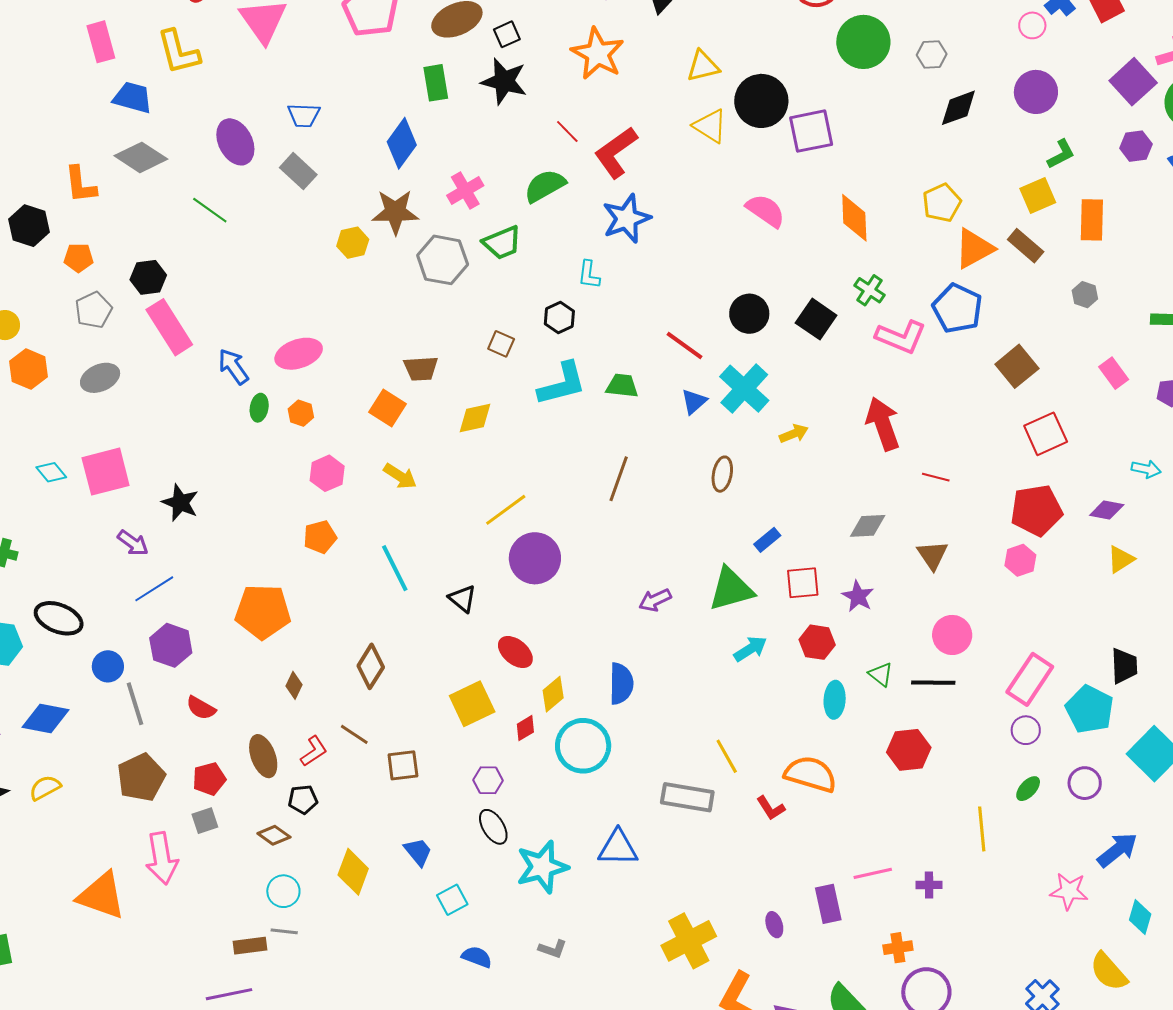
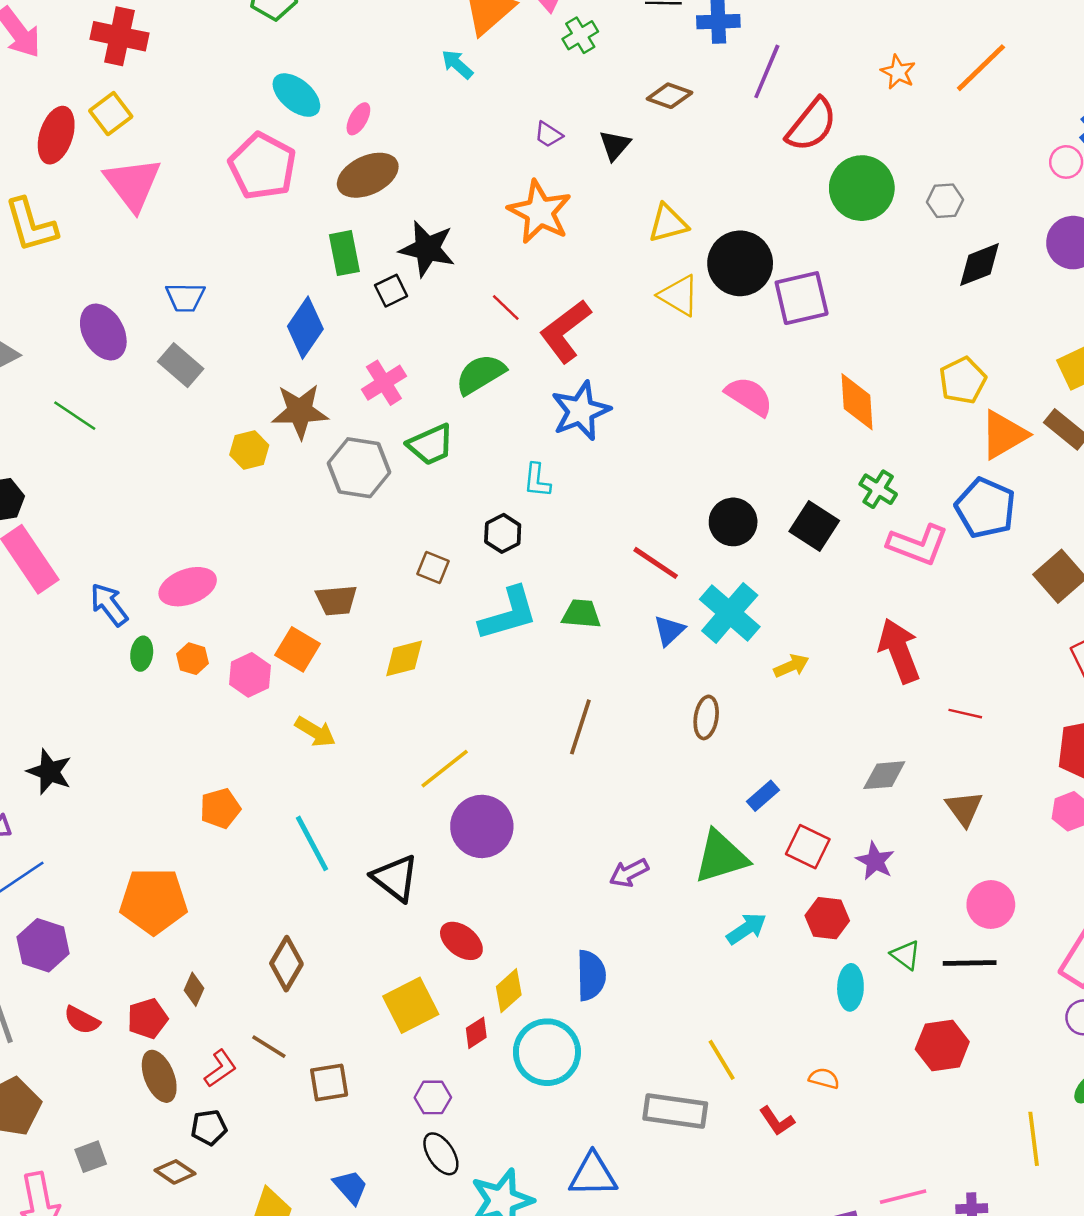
black square: (507, 34) -> (391, 291), moved
pink hexagon: (327, 473) -> (250, 675), moved
red square: (803, 583) -> (808, 847), turned 33
black triangle: (462, 599) -> (395, 878), size x1.4
orange semicircle: (811, 774) -> (824, 1078), size x0.5
red pentagon: (209, 779) -> (148, 1019), moved

